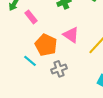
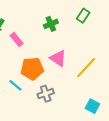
orange pentagon: (46, 45) -> (32, 69), turned -30

